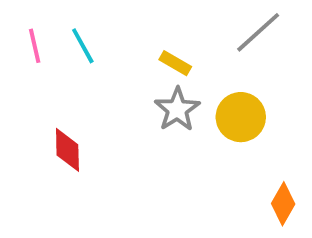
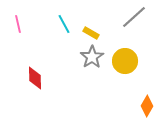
cyan line: (83, 46) -> (64, 24), moved

